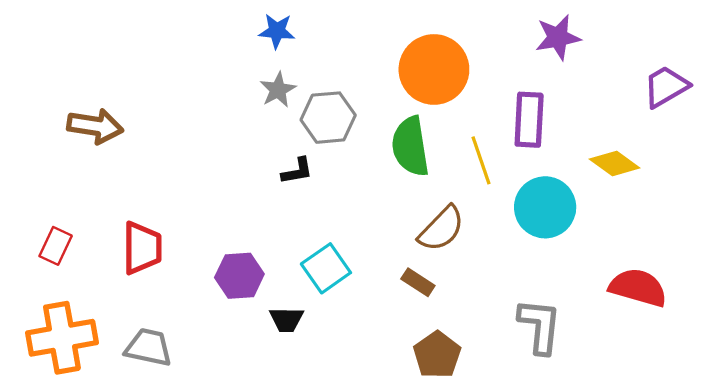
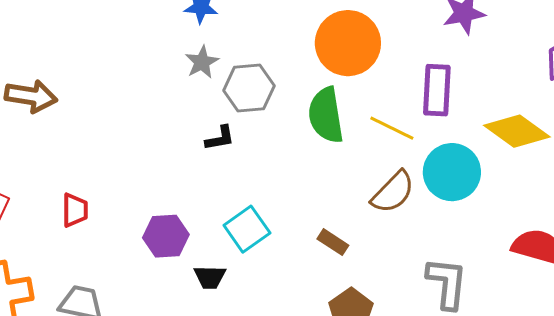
yellow line: (481, 160) -> (392, 128), turned -45
yellow diamond: (615, 164) -> (517, 131), size x1.4
brown semicircle: (441, 229) -> (393, 192), moved
red trapezoid: (142, 248) -> (75, 210), size x0.7

